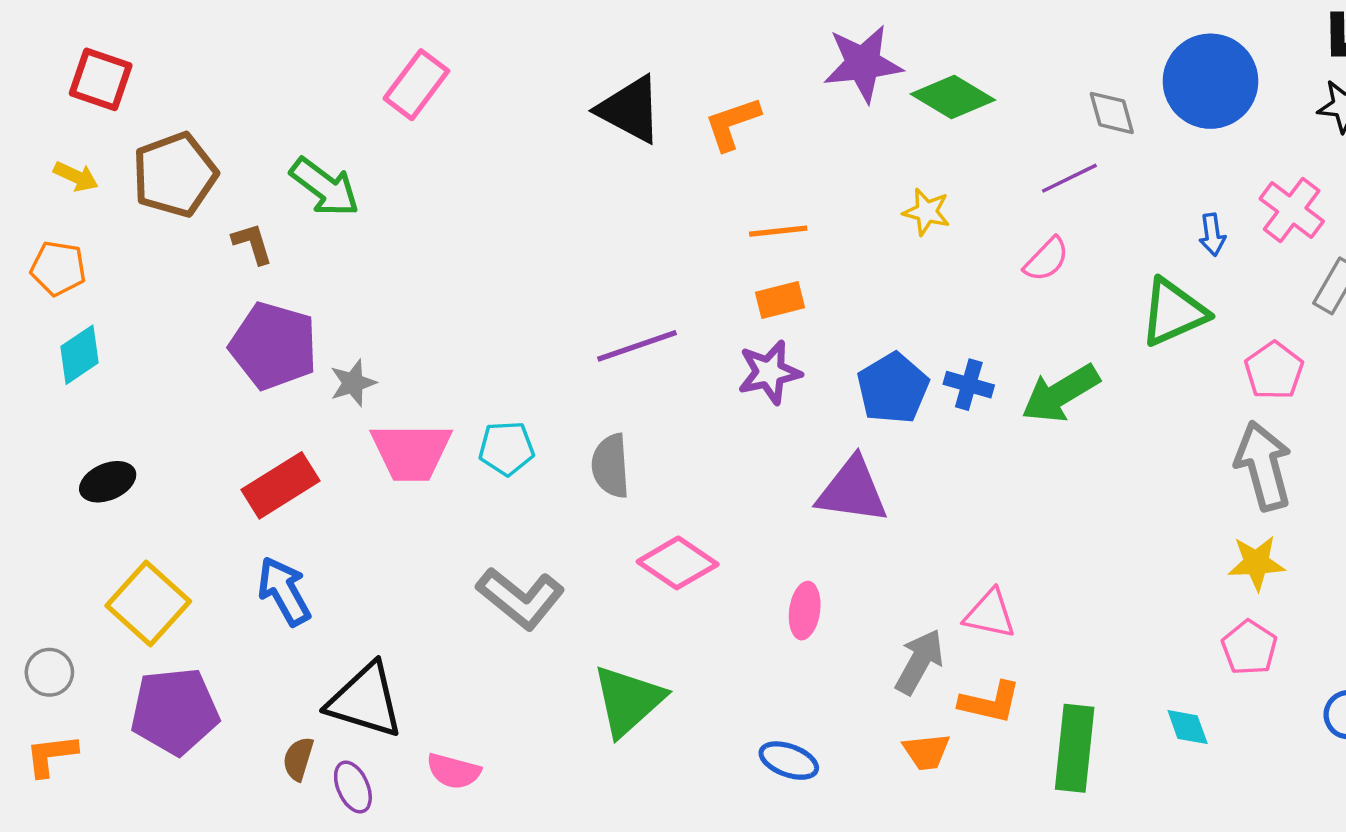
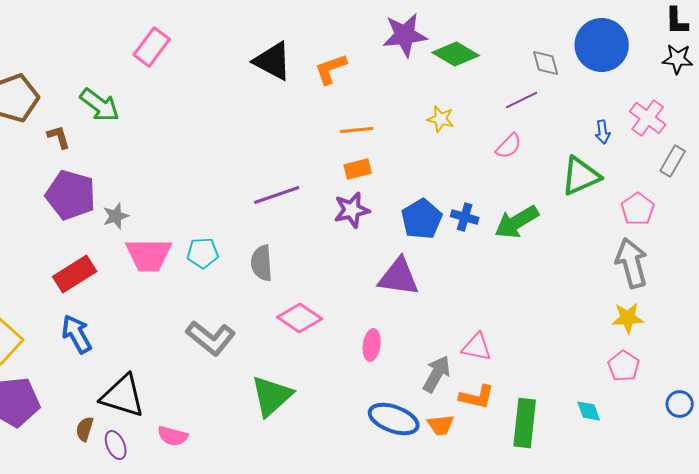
blue ellipse: (789, 761) -> (394, 419), moved, size x1.5

